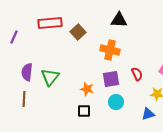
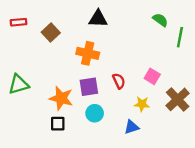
red rectangle: (50, 23) -> (19, 22), size x0.6
green triangle: (50, 77) -> (19, 84), turned 36
orange star: (87, 89) -> (61, 98), size x1.5

